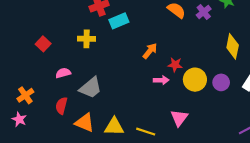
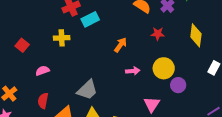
red star: (175, 65) -> (158, 34), moved
purple circle: (221, 82) -> (178, 85), moved
gray trapezoid: (91, 88) -> (87, 90), moved

